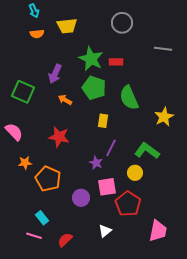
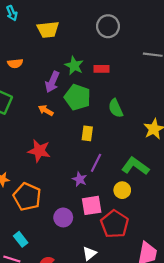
orange semicircle: (37, 34) -> (15, 63), moved
green star: (91, 59) -> (74, 66), size x0.7
purple arrow: (55, 74) -> (52, 82), moved
green semicircle: (129, 98) -> (116, 108), size x0.7

